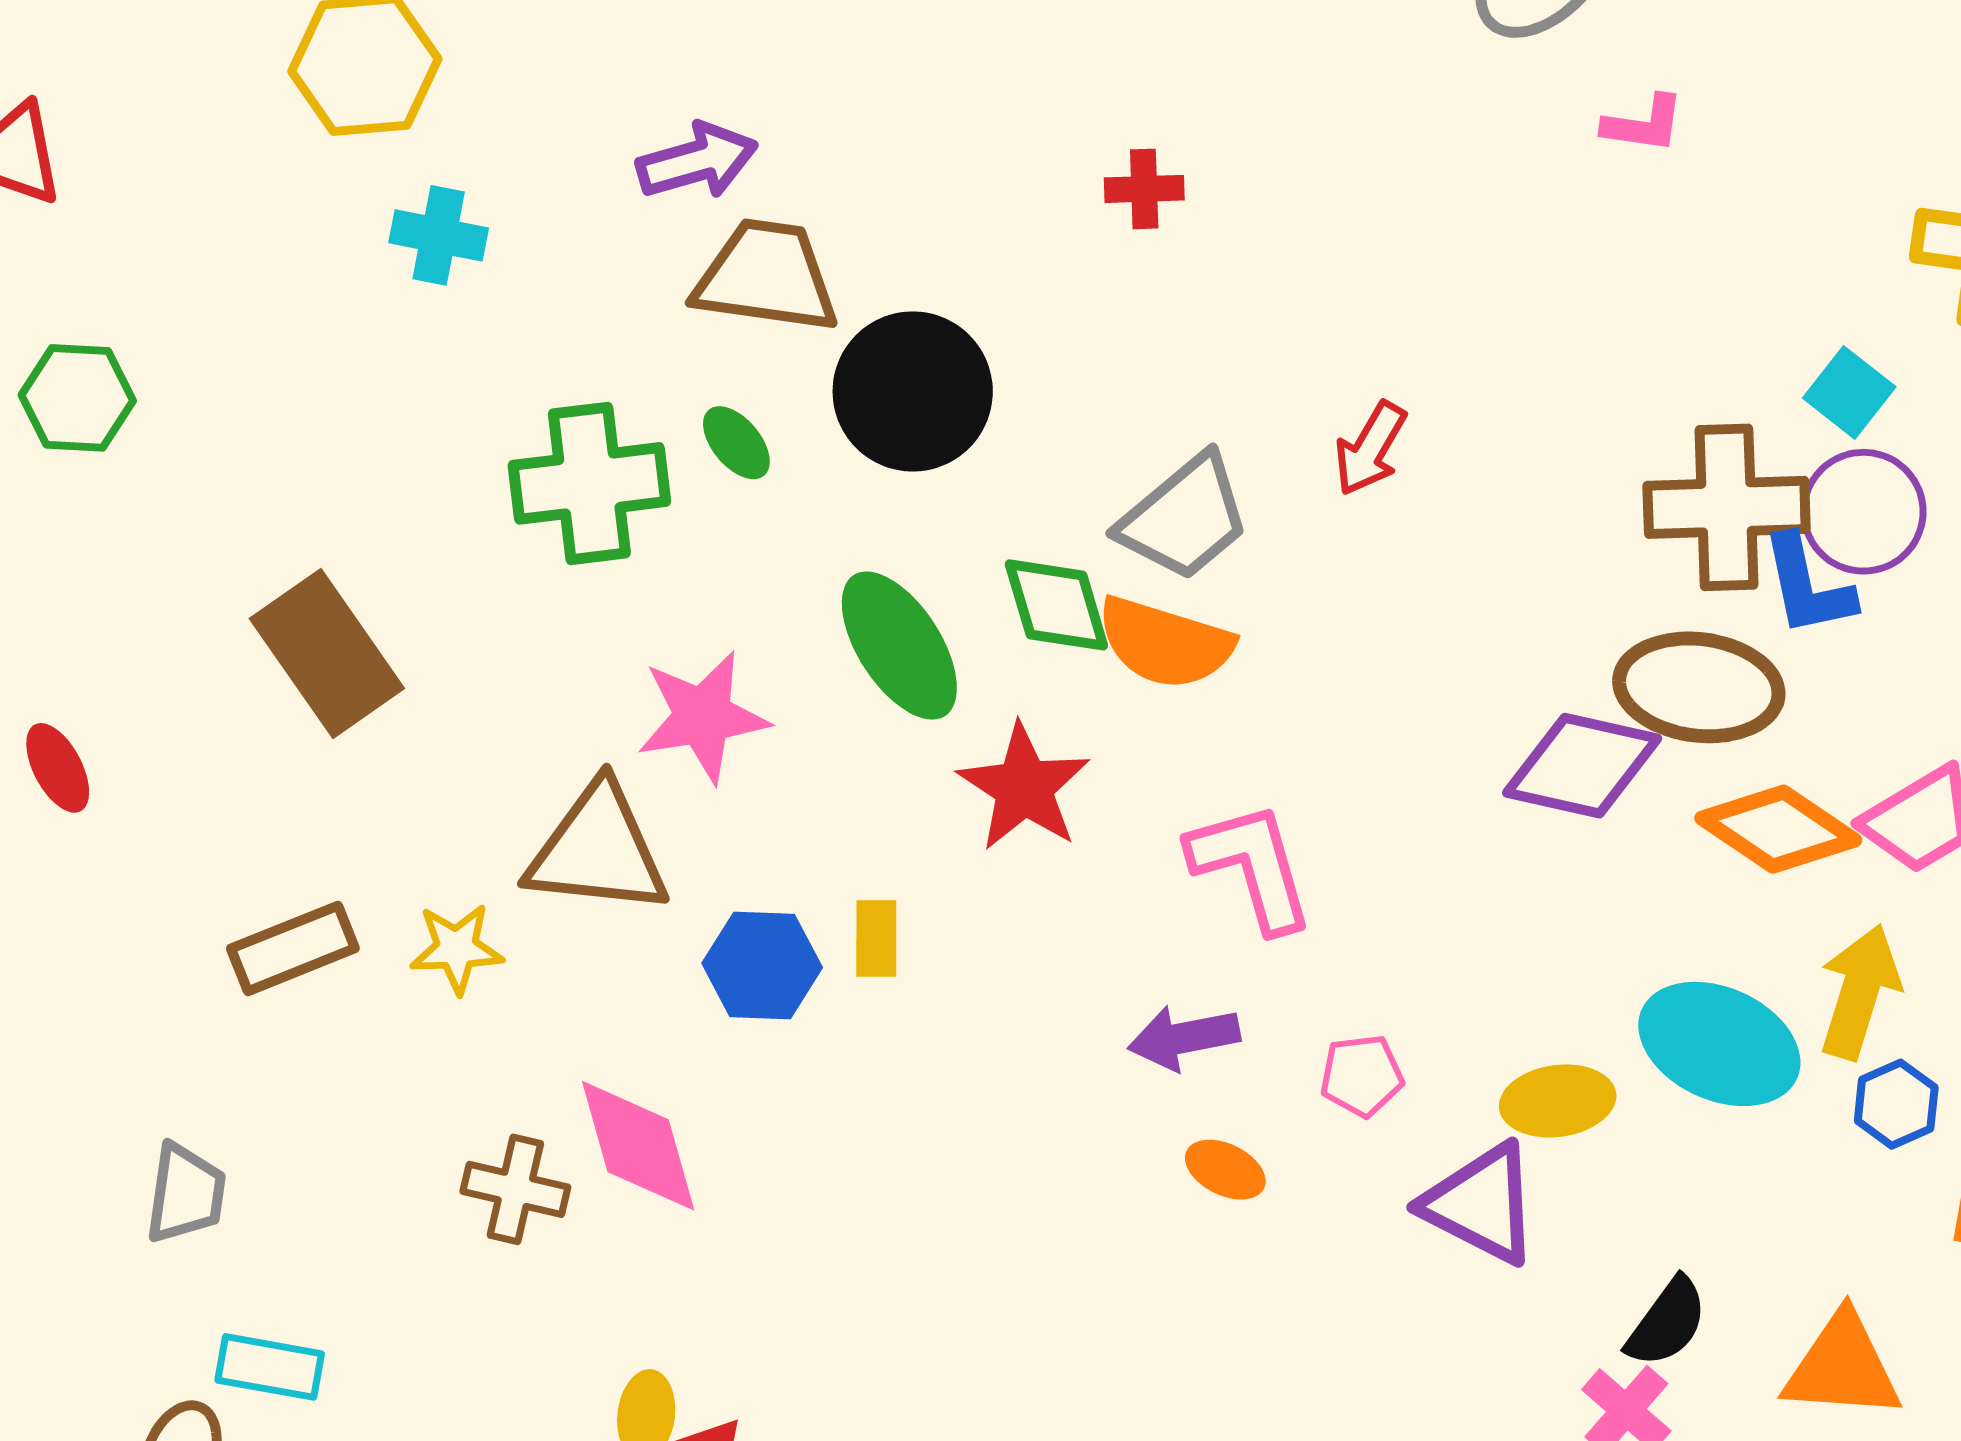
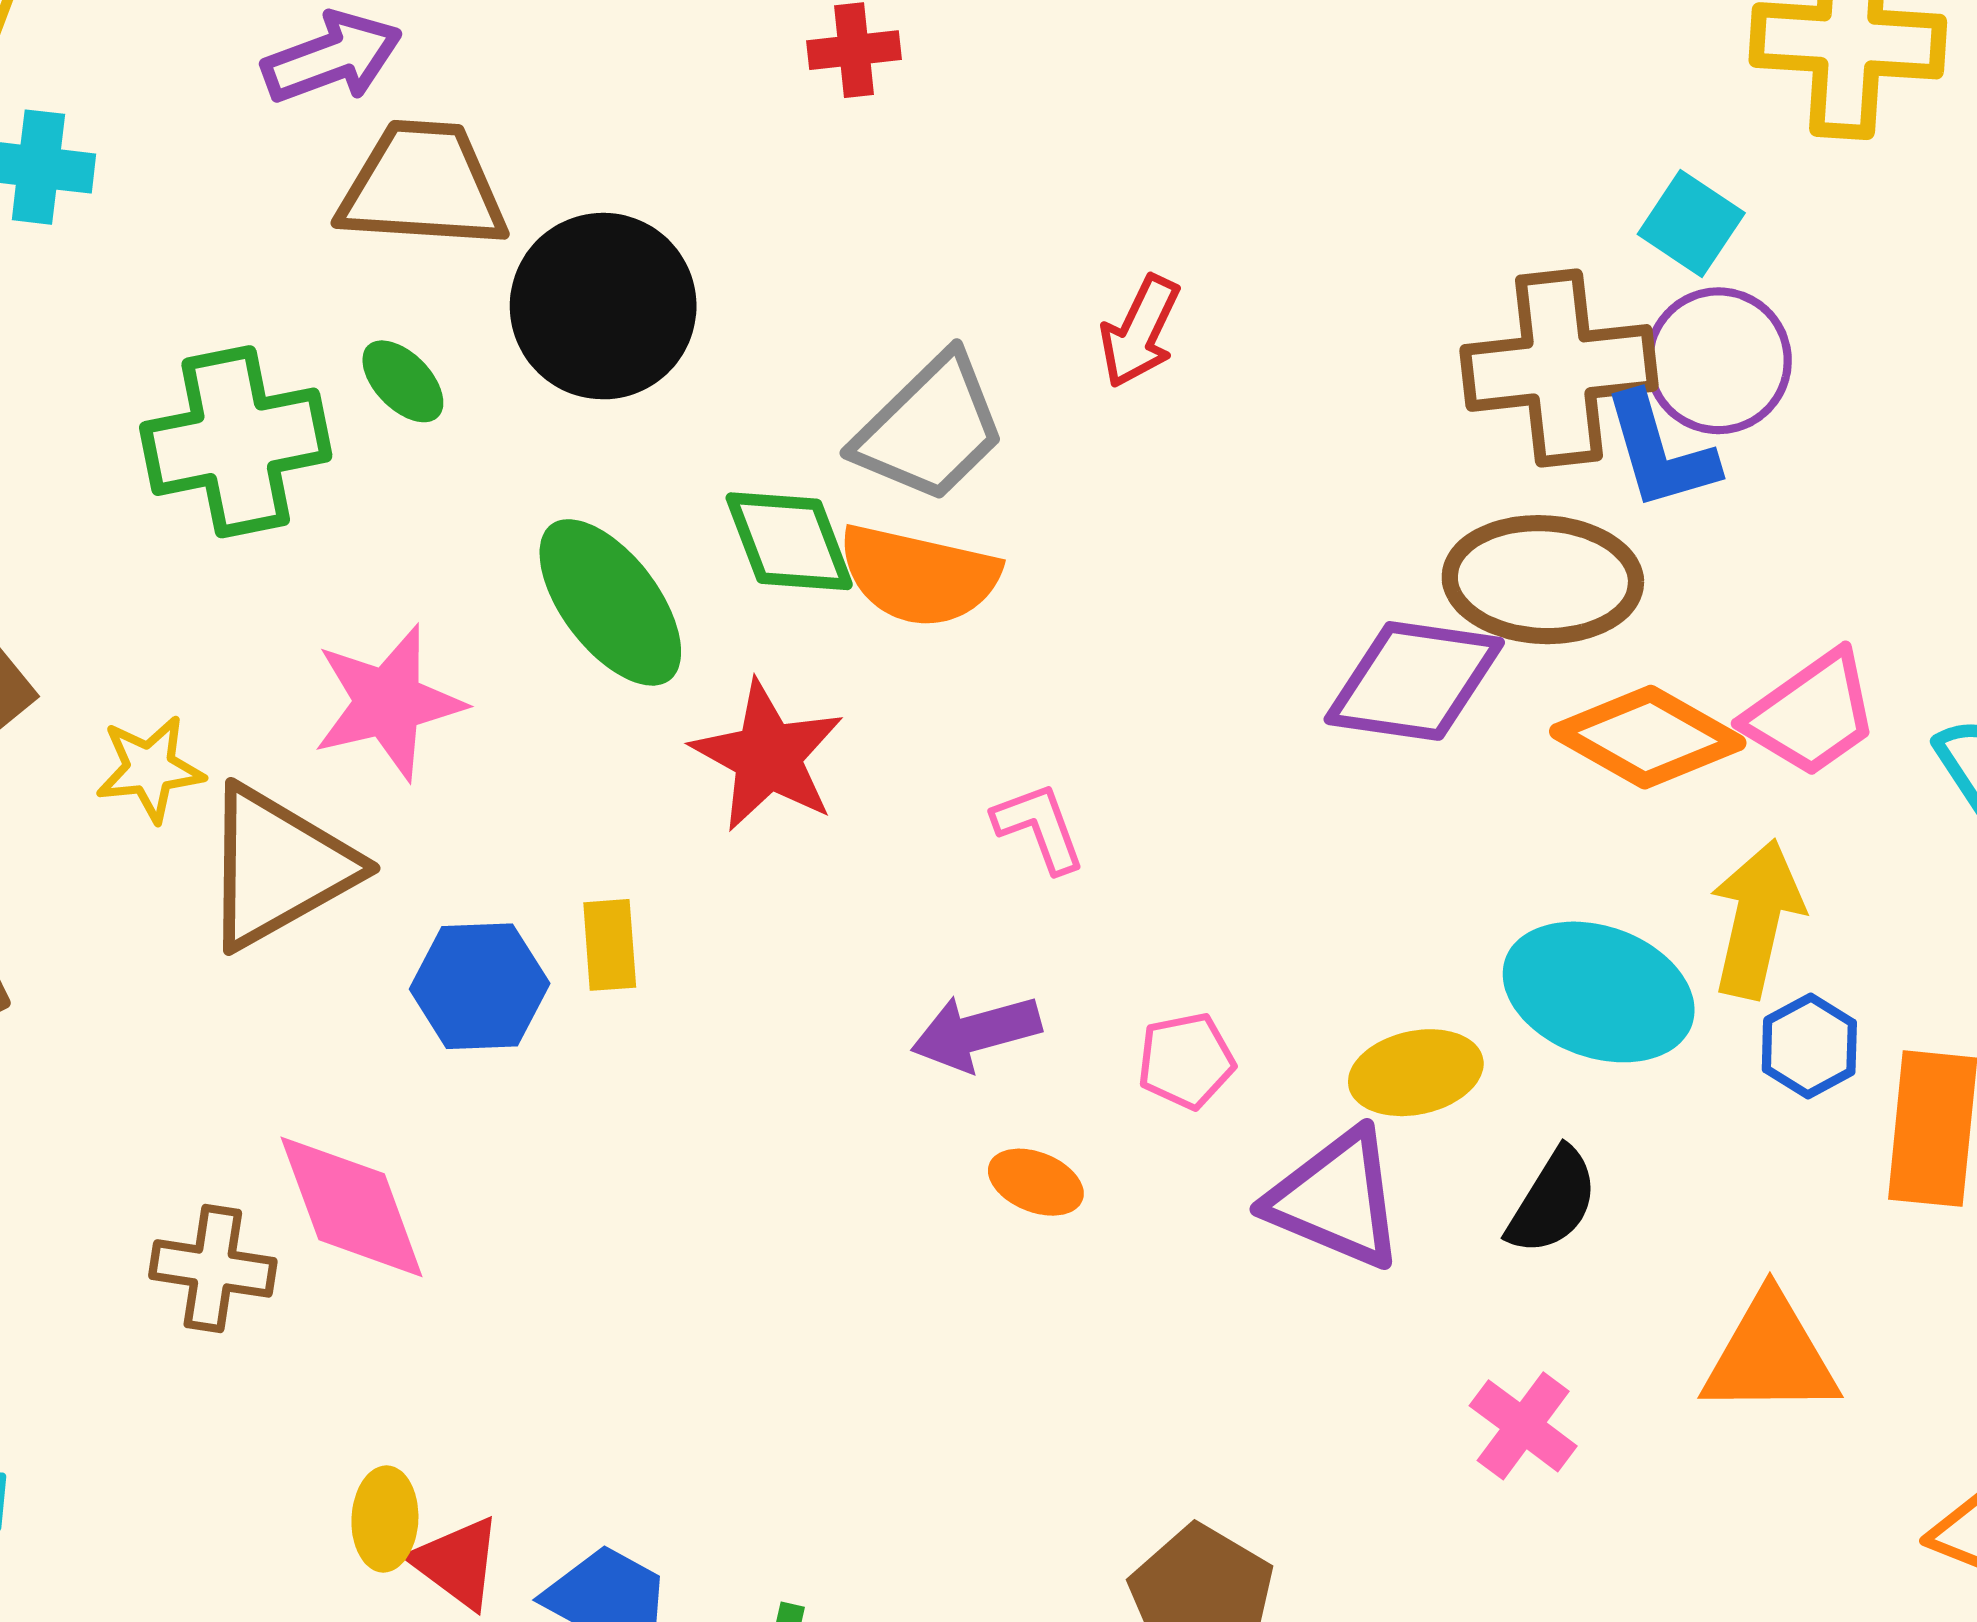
brown triangle: (598, 850) -> (278, 867), turned -31
pink L-shape: (1251, 866) -> (1039, 827), size x0.6
yellow star: (457, 948) -> (150, 769), moved
black semicircle: (1667, 1322) -> (1553, 1201), moved

